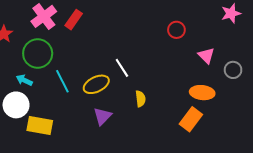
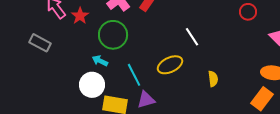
white line: (122, 68) -> (192, 37), moved
cyan line: (62, 81) -> (134, 75), moved
purple triangle: (102, 116) -> (146, 100), moved, turned 30

